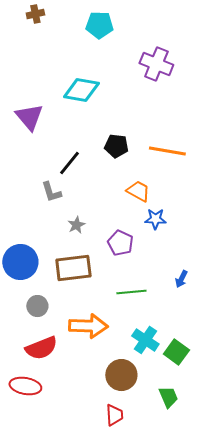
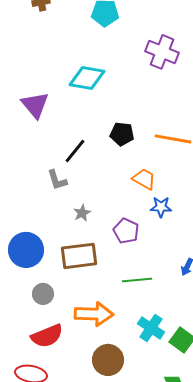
brown circle: (121, 375) -> (108, 360), moved

